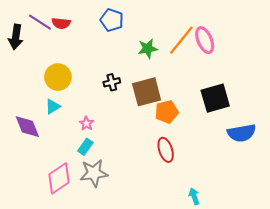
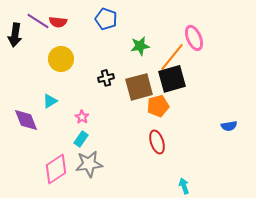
orange line: (181, 40) -> (172, 57), moved
yellow circle: (58, 77) -> (61, 59), moved
black square: (215, 98) -> (172, 79), moved
blue semicircle: (242, 133) -> (229, 126), size x0.6

